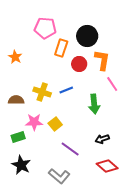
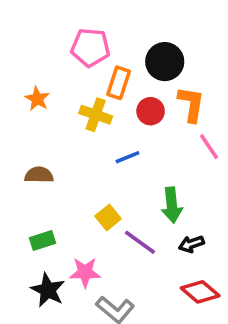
yellow cross: (42, 92) -> (96, 115), moved
green arrow: (94, 104) -> (172, 205), moved
pink star: (34, 122) -> (85, 272), moved
purple line: (70, 149) -> (140, 242), moved

